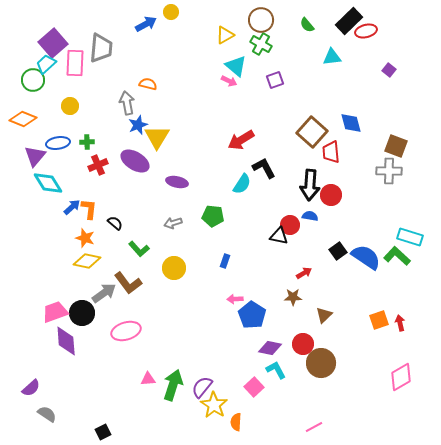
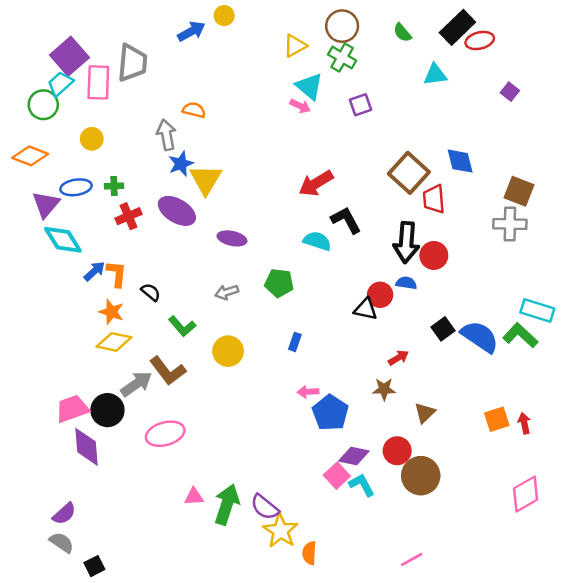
cyan semicircle: (242, 184) -> (317, 241), turned -105
purple semicircle: (202, 387) -> (265, 507), turned -90
pink square: (254, 387) -> (337, 476), moved
purple semicircle: (31, 388) -> (64, 514), moved
black square: (103, 432) -> (94, 566), moved

